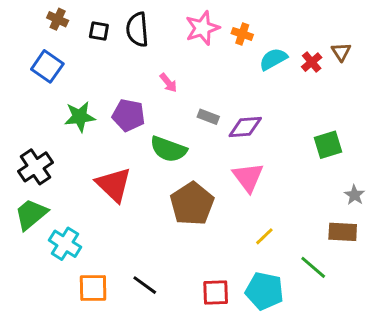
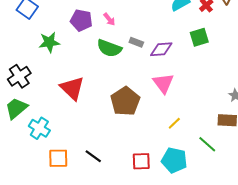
purple pentagon: (129, 115) -> (81, 20), moved
green square: (328, 145) -> (199, 37), moved
green semicircle: (168, 149) -> (109, 48), moved

